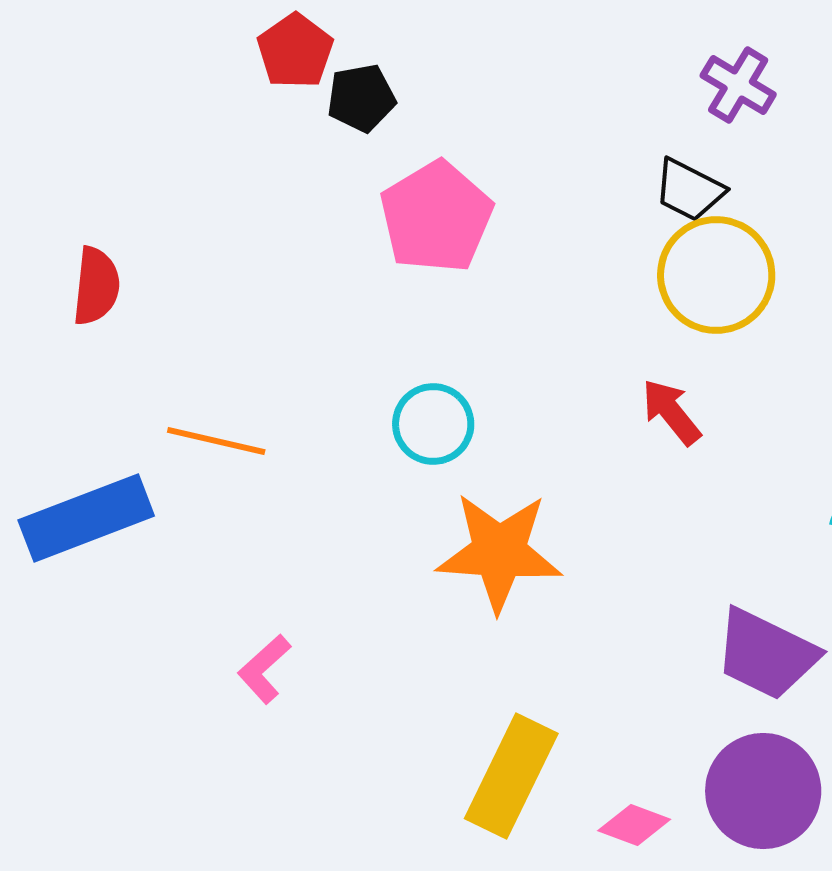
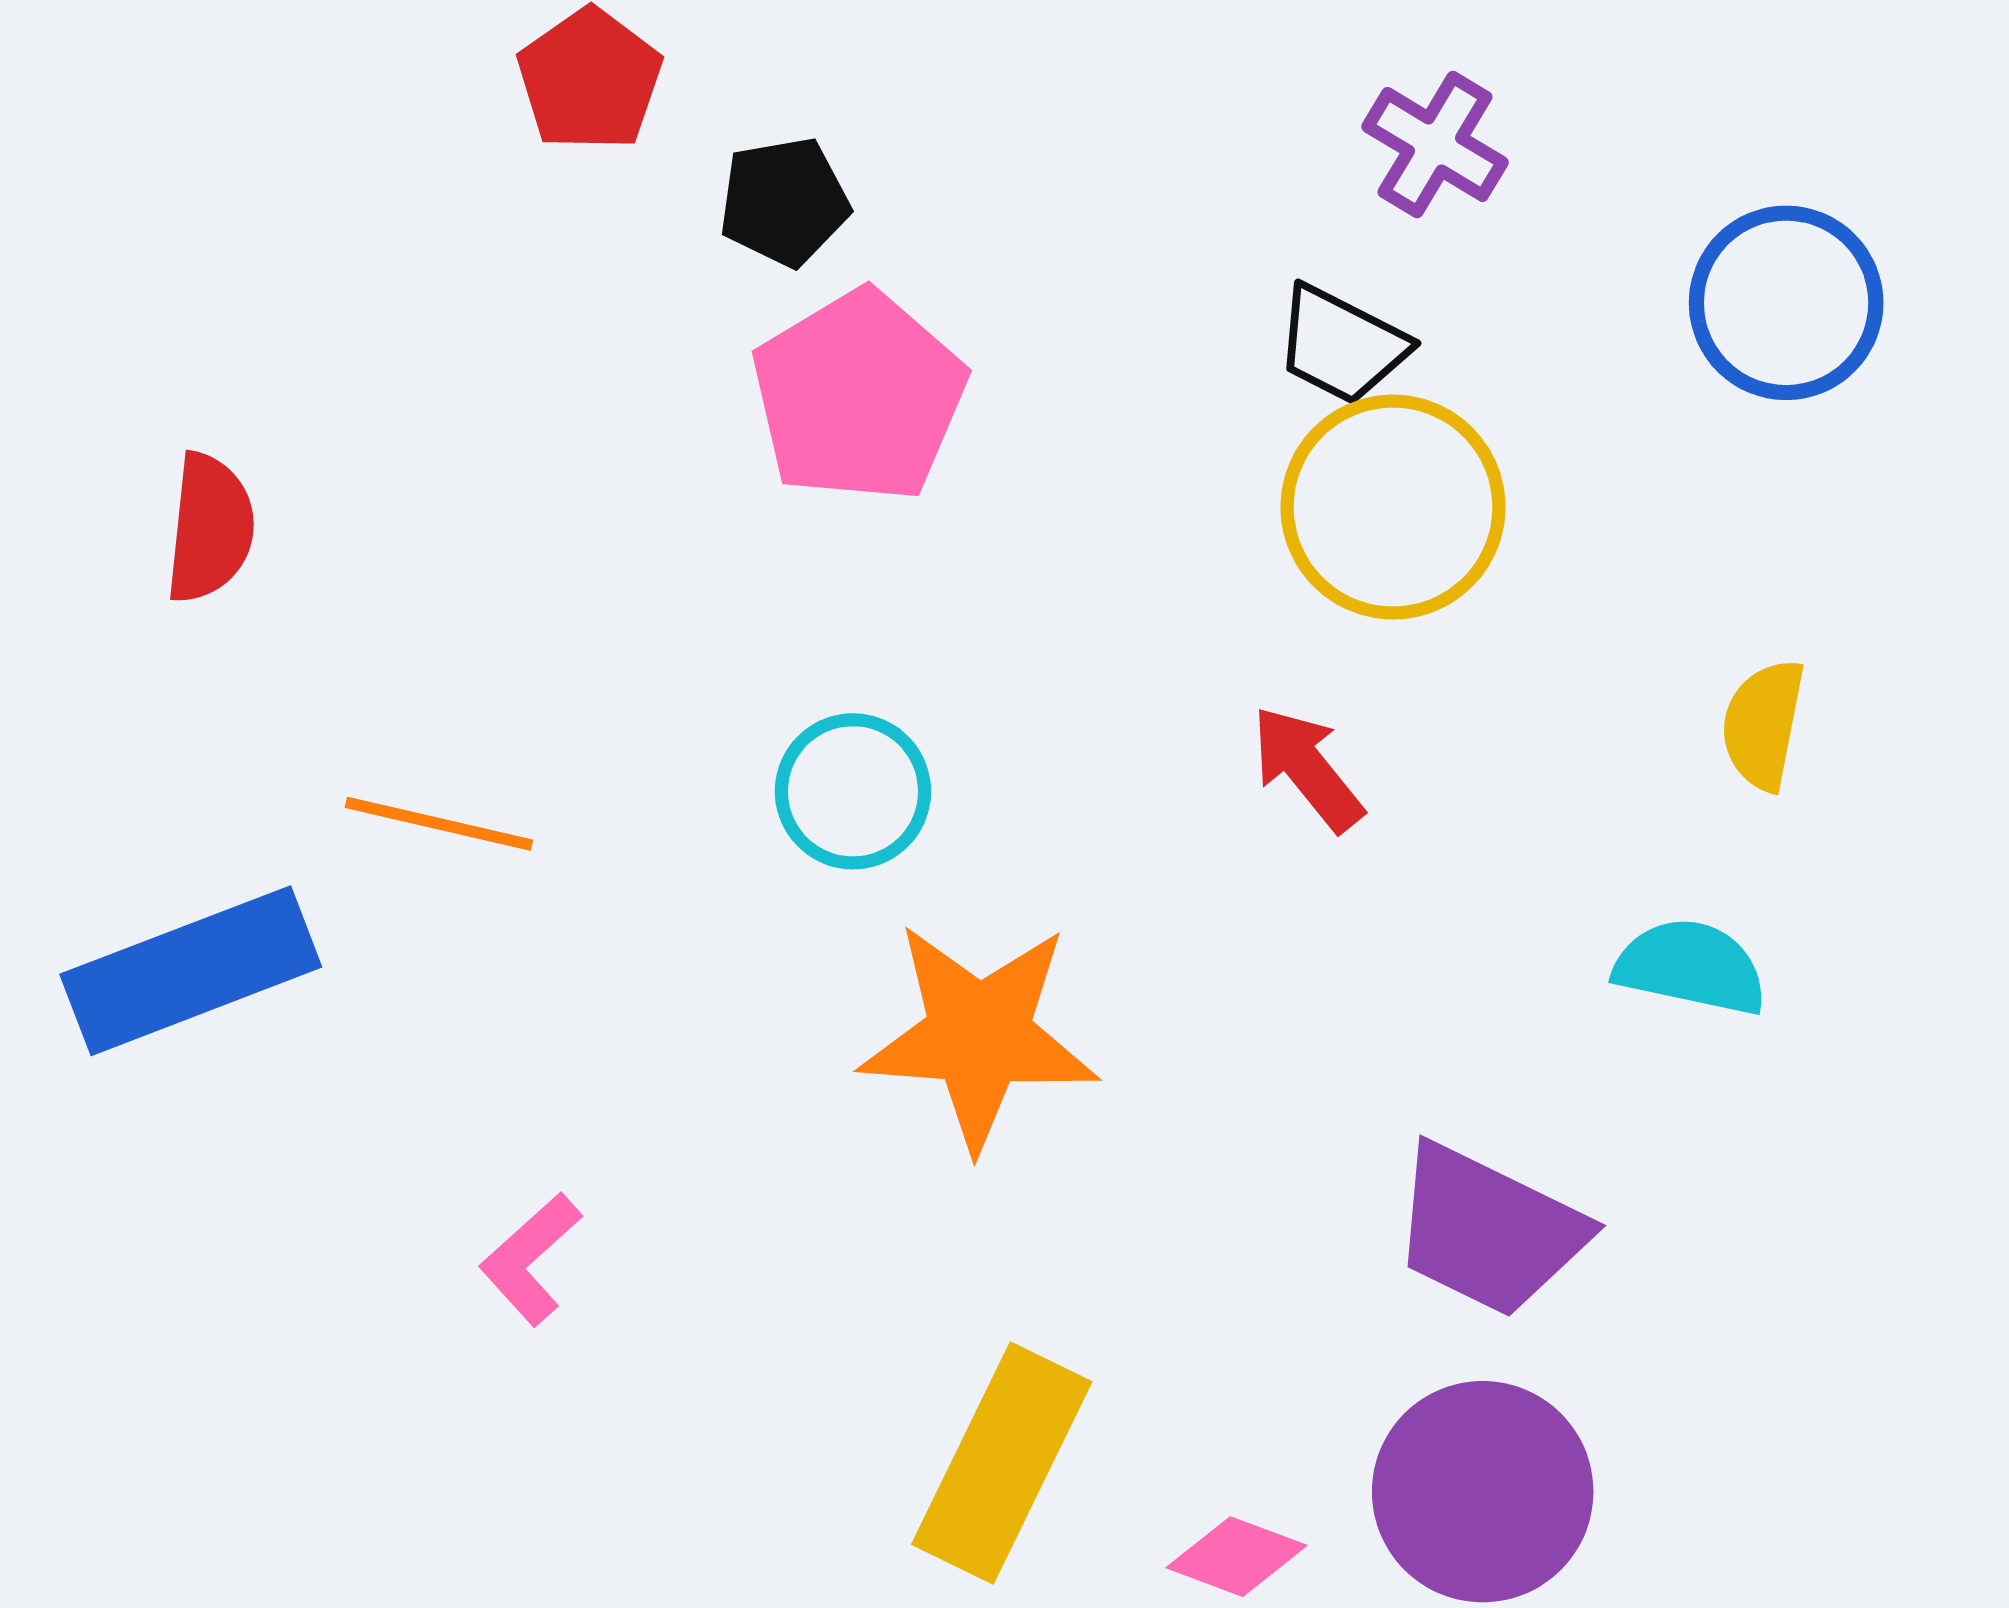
black pentagon: (361, 98) -> (784, 202), moved

